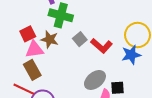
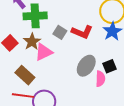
brown star: (50, 39) -> (32, 42), turned -30
pink triangle: (35, 49) -> (44, 52), moved

